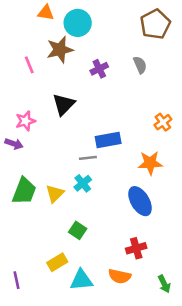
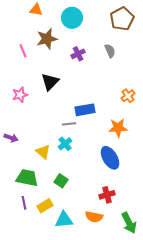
cyan circle: (78, 23) -> (72, 18), moved
purple arrow: (14, 144) -> (11, 138), moved
green trapezoid: (24, 191) -> (27, 178), moved, turned -100
yellow triangle: (55, 193) -> (43, 152), turned -35
purple line: (17, 280) -> (24, 203), moved
green arrow: (164, 284) -> (129, 223), size x1.5

